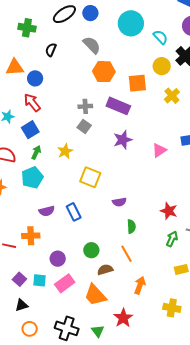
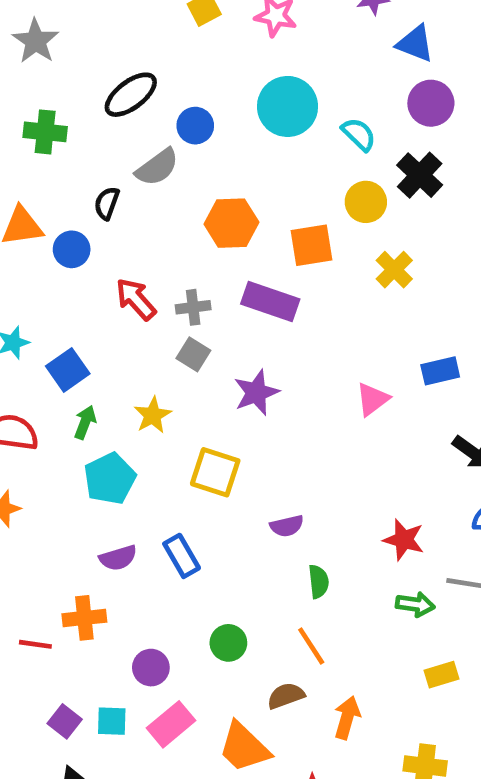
blue circle: (90, 13) -> (195, 126), moved
gray semicircle: (92, 45) -> (157, 167), moved, turned 102
black semicircle: (51, 50) -> (107, 203), moved
red arrow: (32, 103) -> (136, 299), moved
purple star: (123, 140) -> (256, 393), moved
cyan pentagon: (32, 178) -> (110, 479), moved
green arrow: (172, 239) -> (415, 604), turned 77
brown semicircle: (105, 270) -> (286, 696), moved

